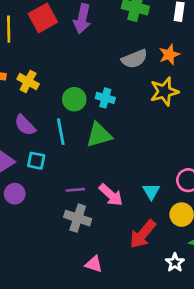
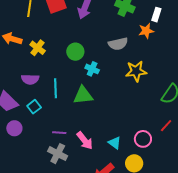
orange star: (169, 55) -> (146, 31), moved
green circle: (74, 99) -> (75, 52), moved
purple semicircle: (25, 125) -> (30, 79), turned -54
cyan square: (36, 161) -> (34, 107), turned 32
cyan triangle: (151, 191) -> (115, 143), turned -32

